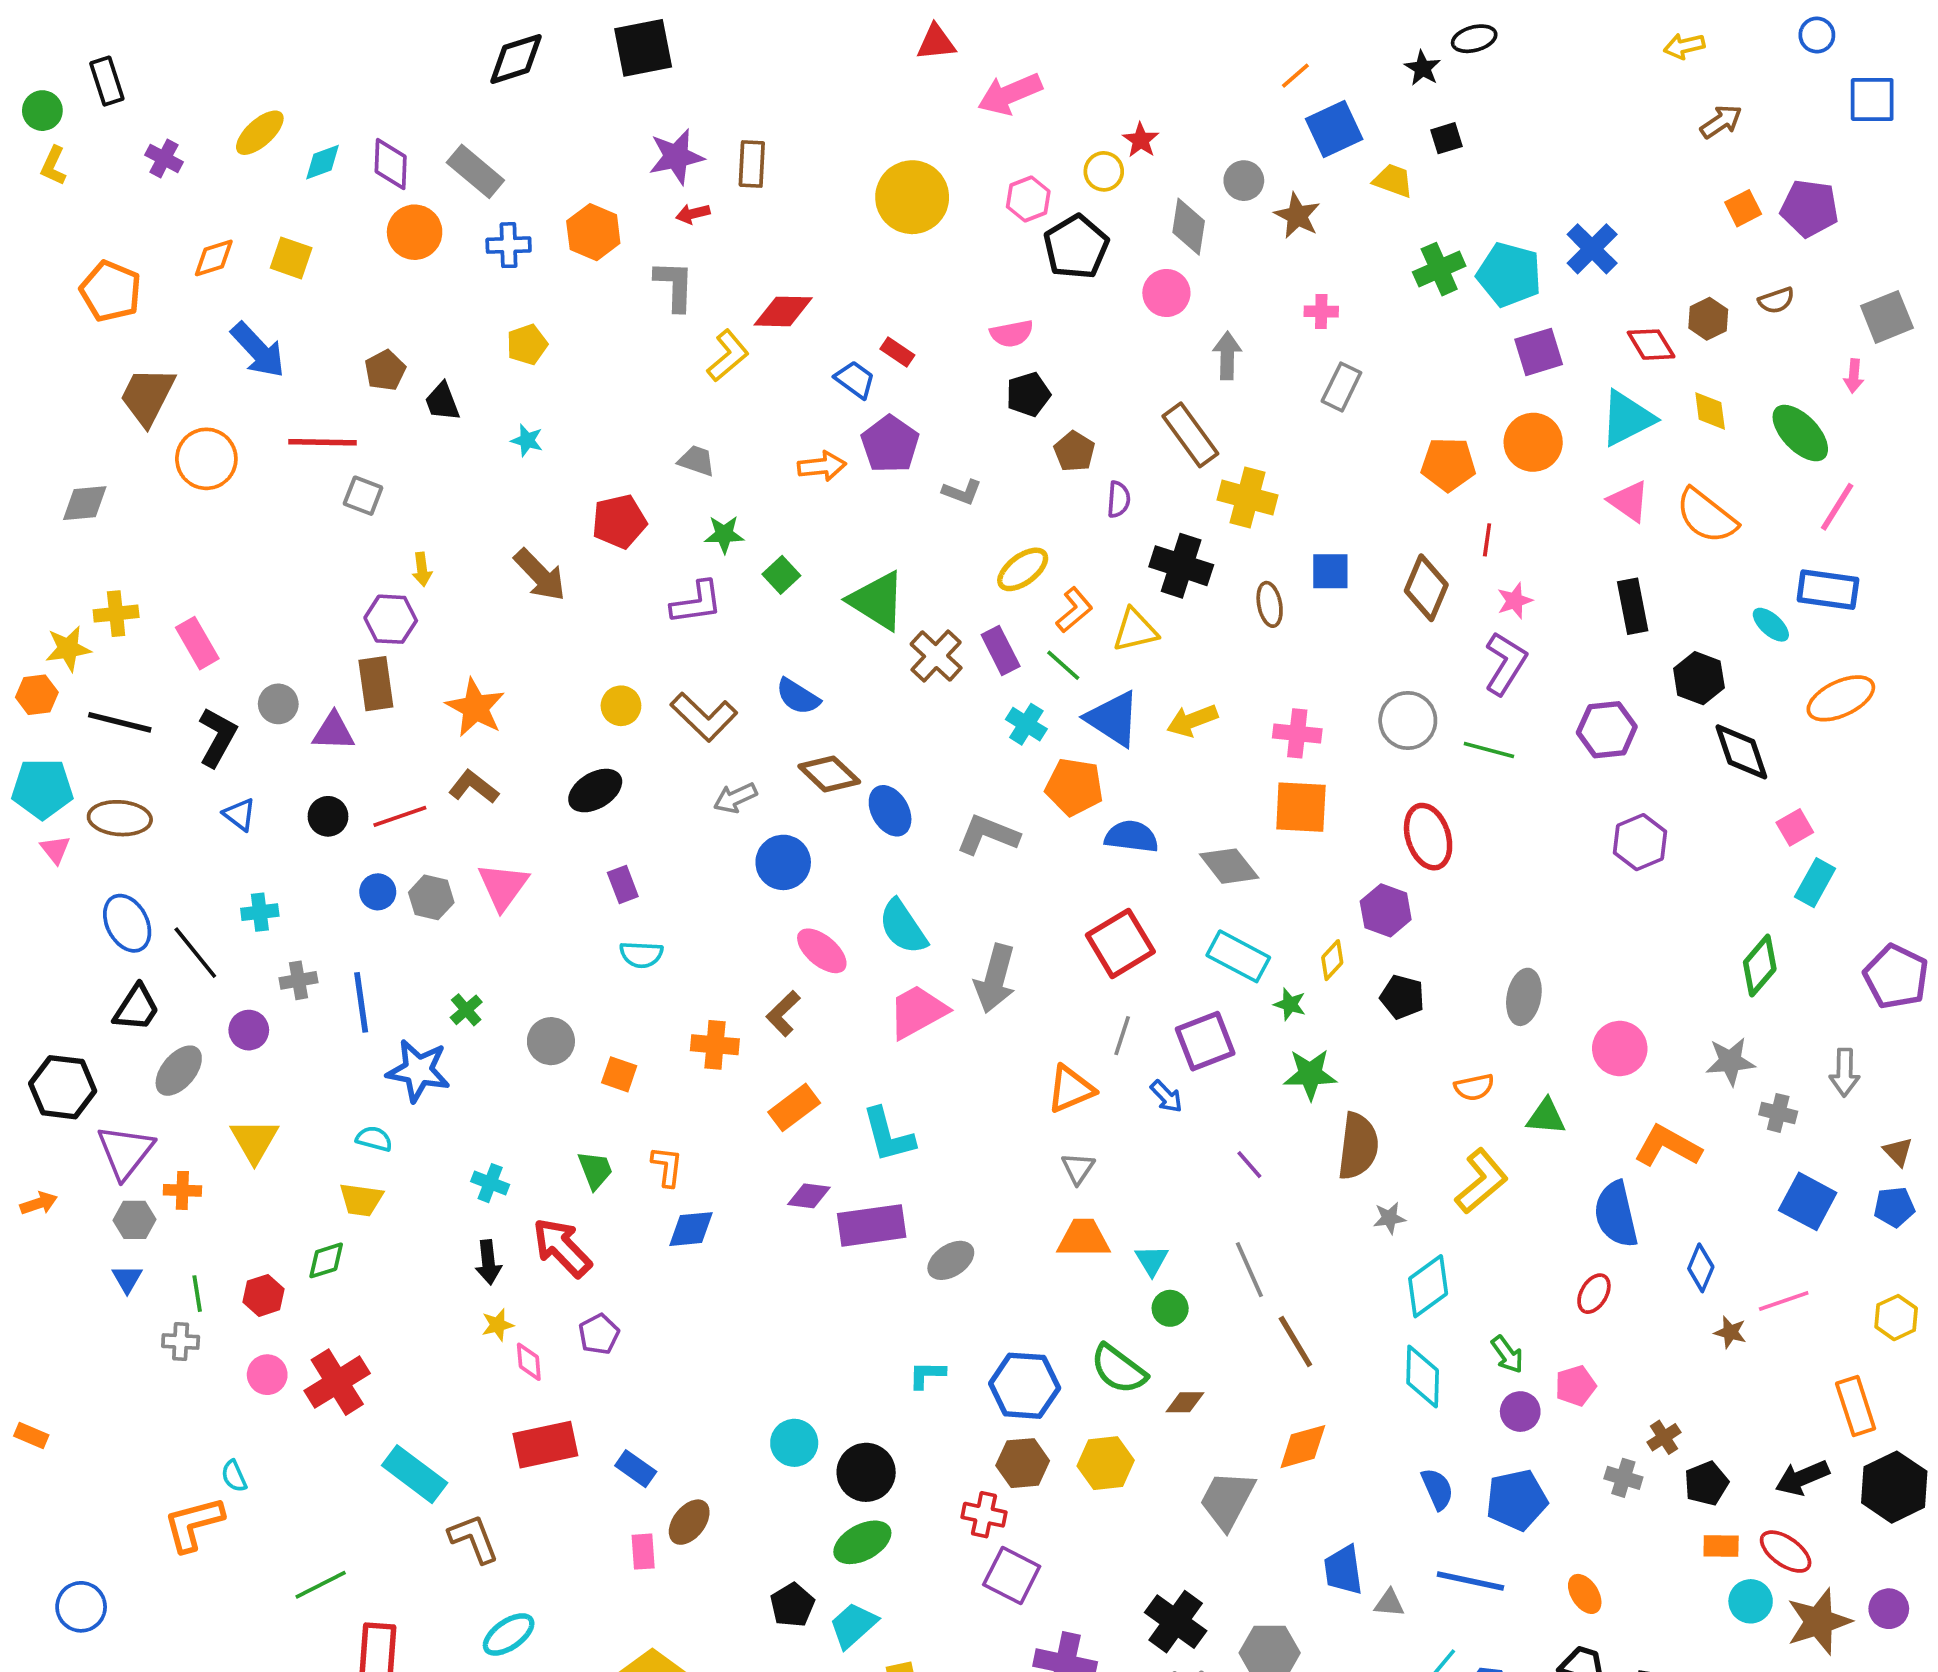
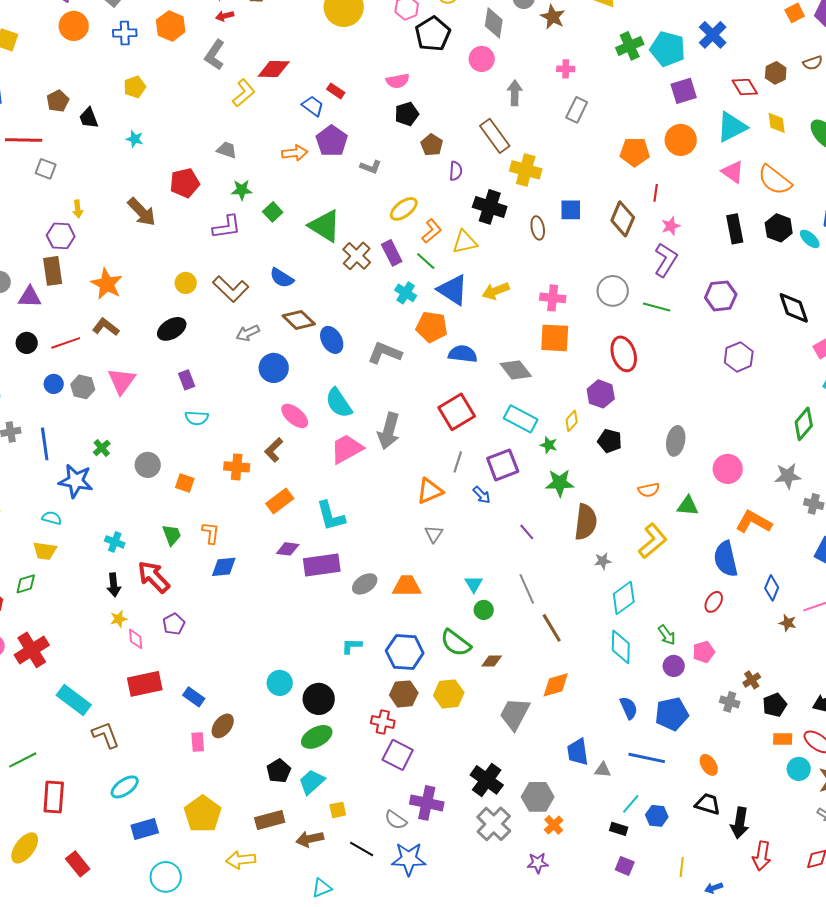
gray L-shape: (674, 286) -> (215, 55), turned -148
black hexagon: (1699, 678) -> (779, 228), moved
orange trapezoid: (1084, 1238) -> (407, 586), moved

